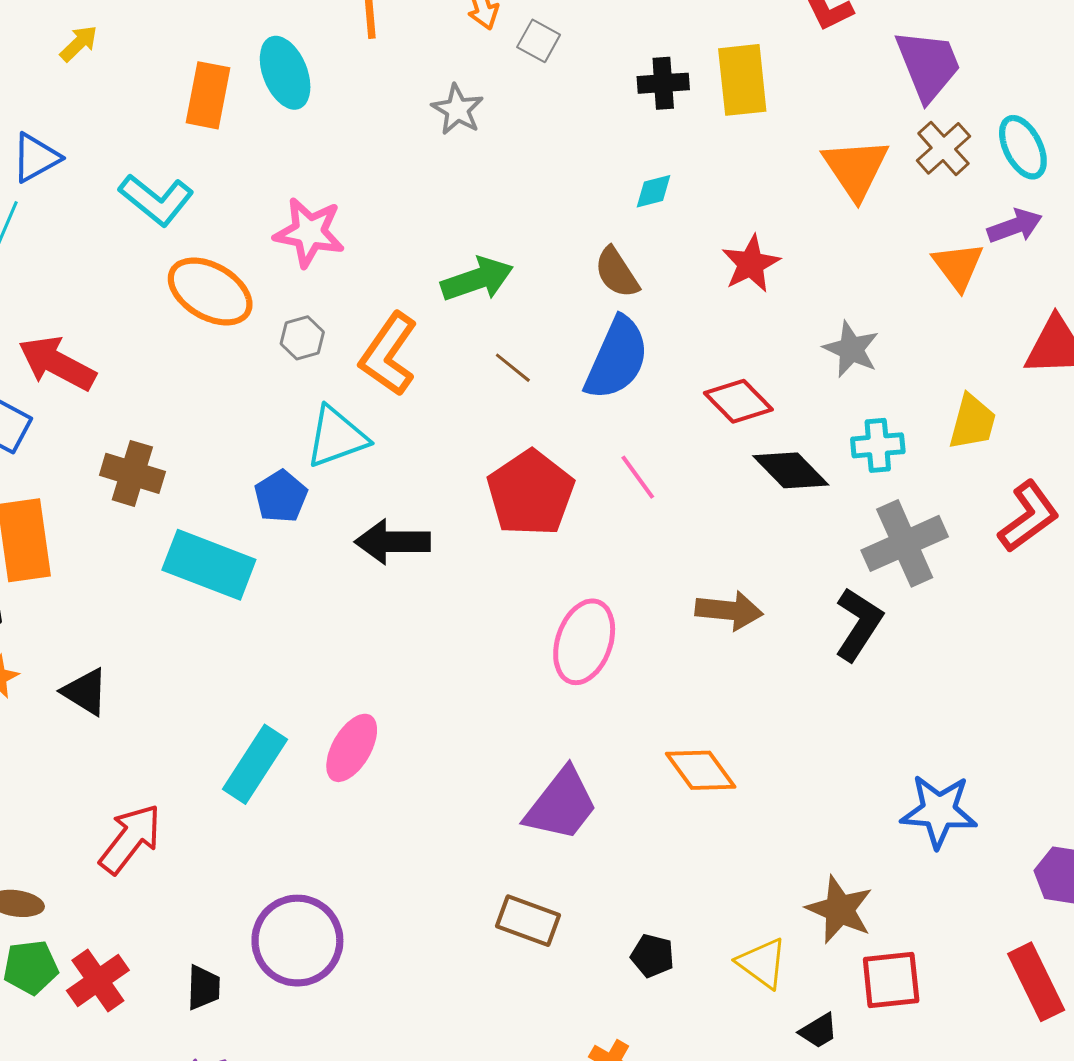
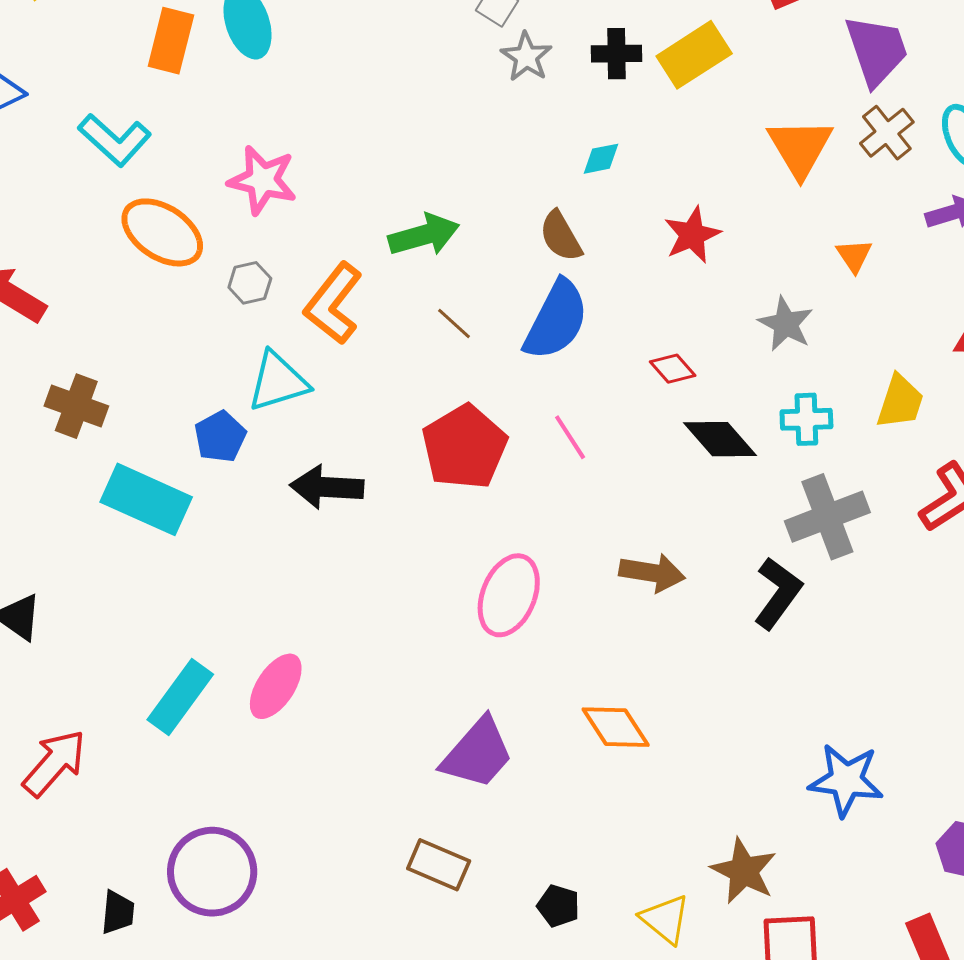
yellow rectangle: (742, 80) -> (694, 55), turned 60
gray star: (457, 110) -> (526, 57), moved
orange triangle: (958, 266) -> (854, 256), moved, size x0.7
red diamond: (738, 401) -> (673, 369), size x0.7

